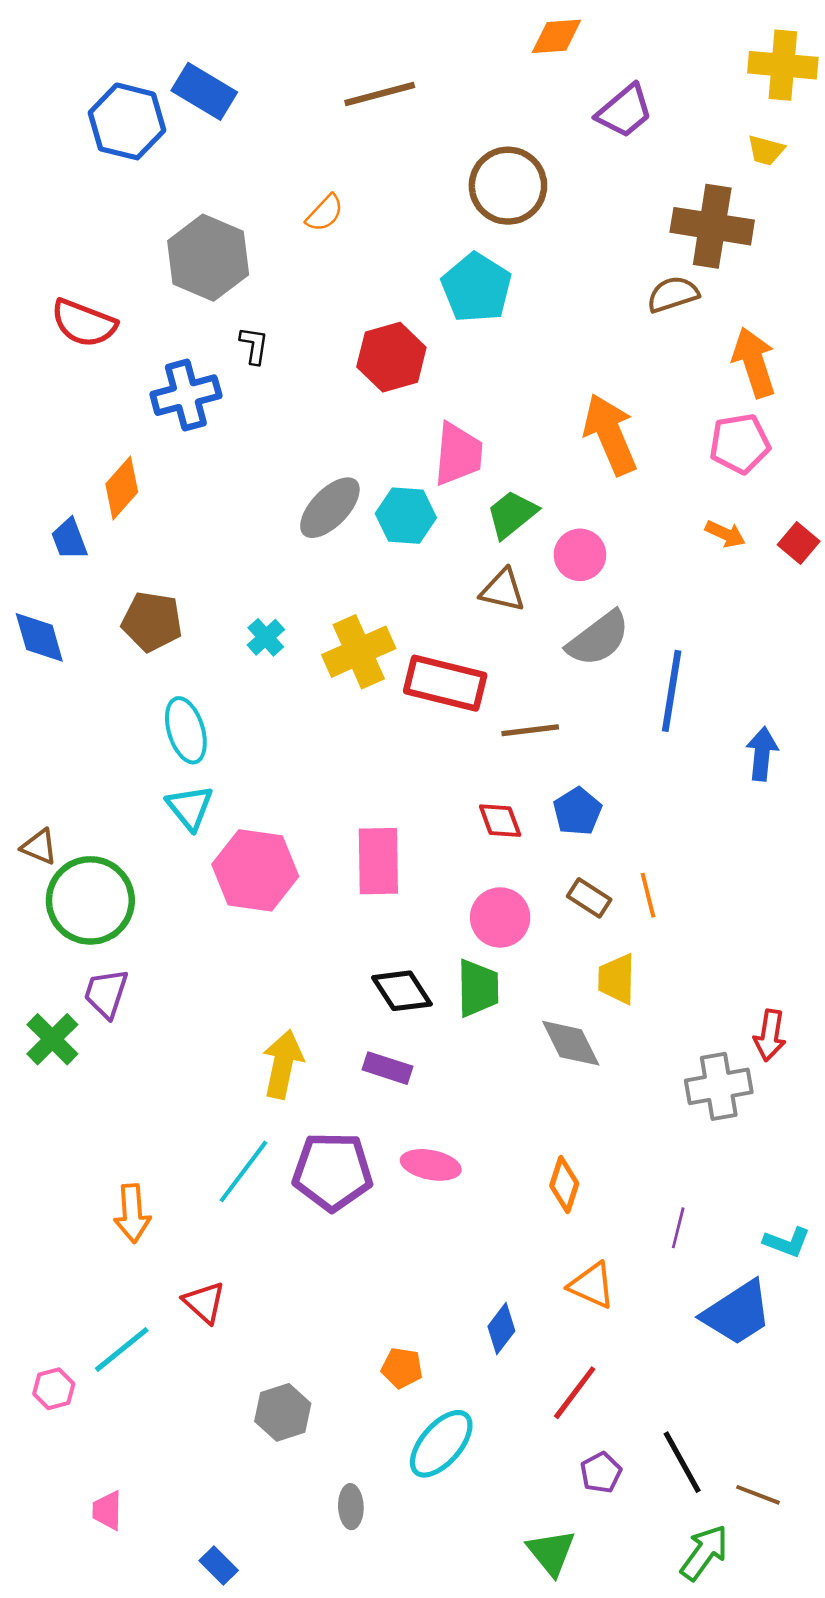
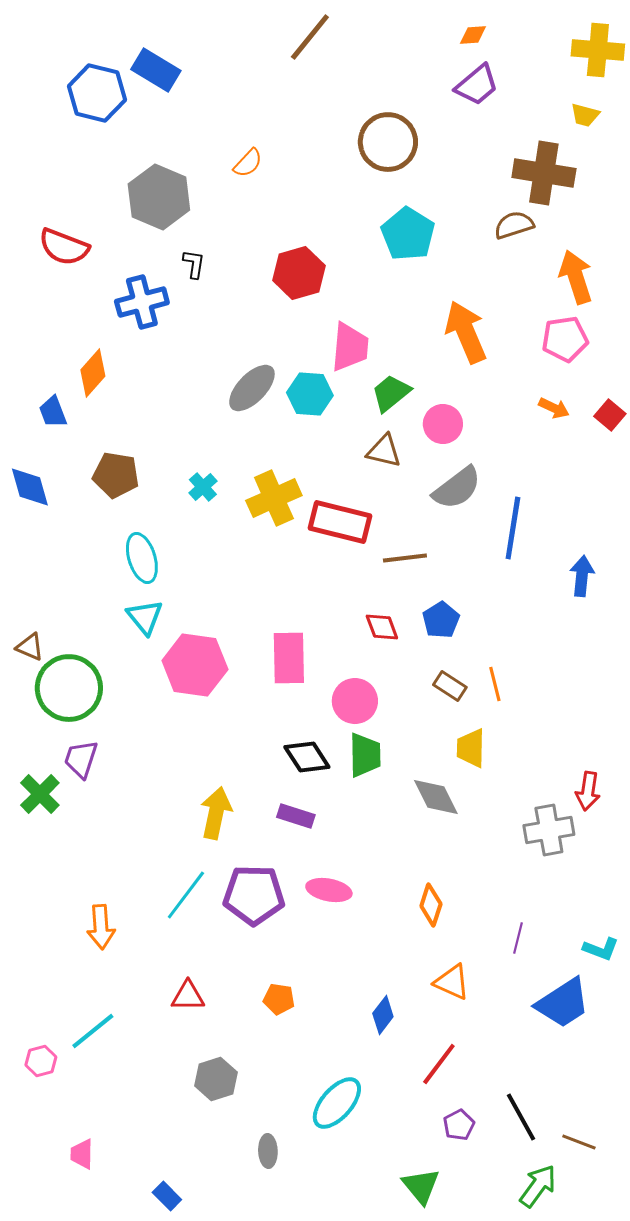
orange diamond: (556, 36) -> (473, 35), moved, size x0.7
brown line: (380, 94) -> (310, 37), moved, turned -36
cyan pentagon: (477, 288) -> (408, 234), moved
pink circle: (500, 917) -> (355, 701), moved
red triangle: (204, 1302) -> (188, 996), moved, turned -42
orange pentagon: (402, 1368) -> (279, 999), moved

